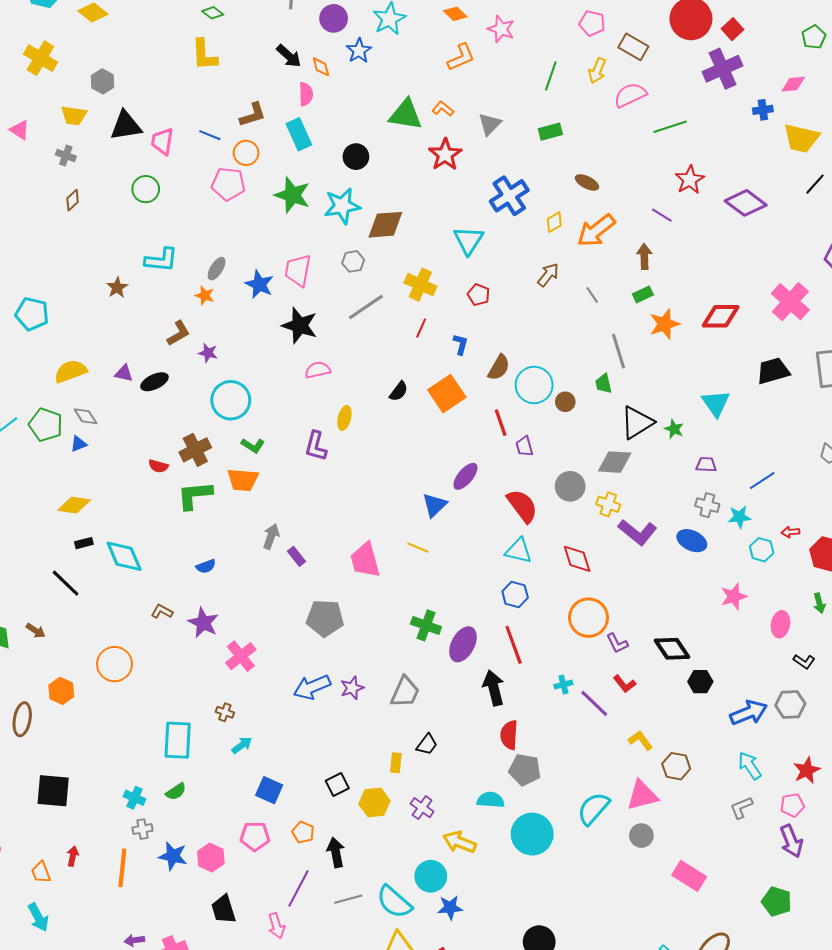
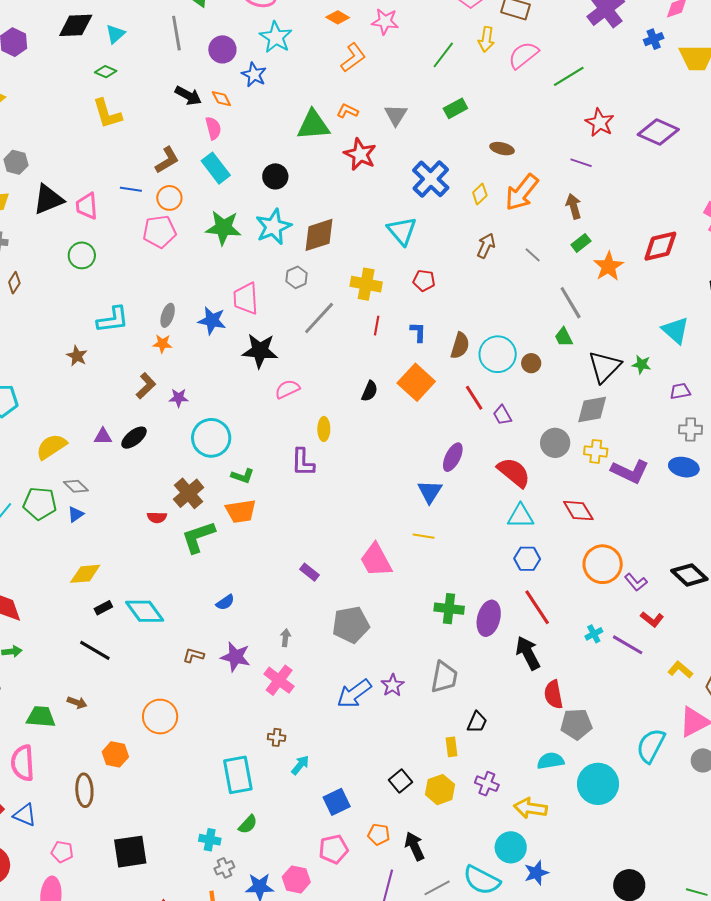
green line: (551, 76) -> (443, 55), turned 32
gray arrow: (271, 536) -> (285, 638), moved, size x0.7
blue square: (269, 790) -> (337, 802), turned -36

